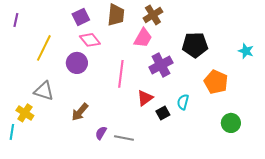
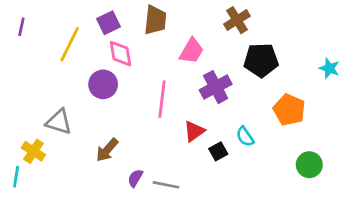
brown cross: (153, 15) -> (237, 20), moved
pink diamond: (90, 40) -> (121, 54), turned 30
yellow line: (44, 48) -> (70, 44), moved
cyan semicircle: (183, 102) -> (245, 137), turned -49

